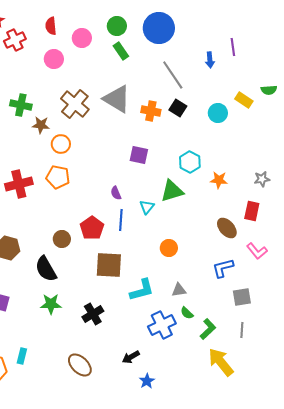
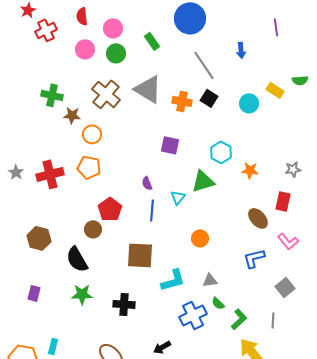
green circle: (117, 26) -> (116, 53), moved
purple line: (233, 47) -> (276, 27), moved
red pentagon: (92, 228) -> (110, 209), moved
gray square: (242, 297) -> (285, 287), moved, turned -30
black cross: (93, 314) -> (124, 304), turned 35

